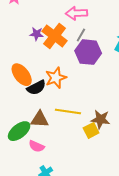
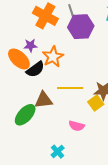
purple star: (37, 34) -> (30, 46), moved
gray line: (81, 35) -> (71, 11), turned -40
pink semicircle: (37, 146) -> (77, 126), moved

